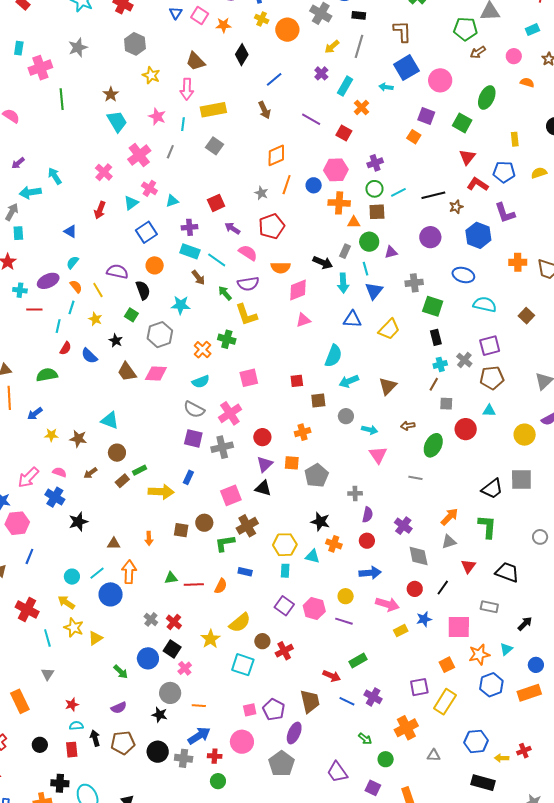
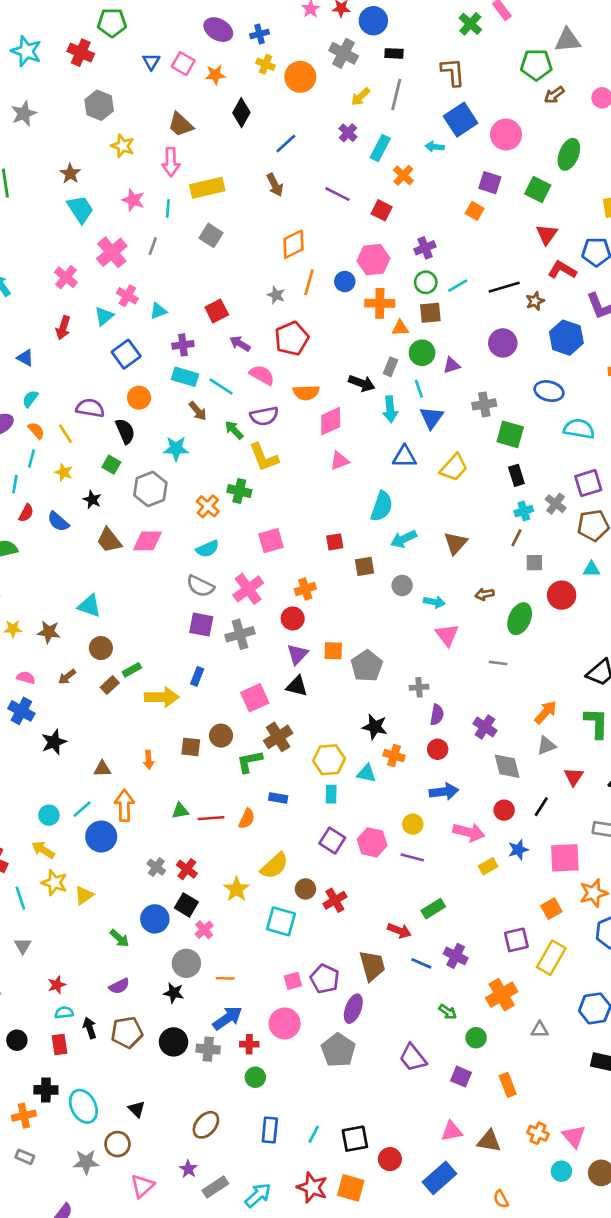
orange cross: (303, 432) -> (305, 589), moved

